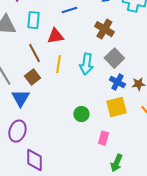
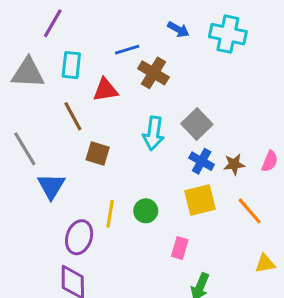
brown cross: (104, 29) -> (153, 73), moved
yellow line: (58, 64) -> (110, 214), moved
brown square: (32, 77) -> (98, 153), moved, turned -35
purple ellipse: (17, 131) -> (79, 237), moved

